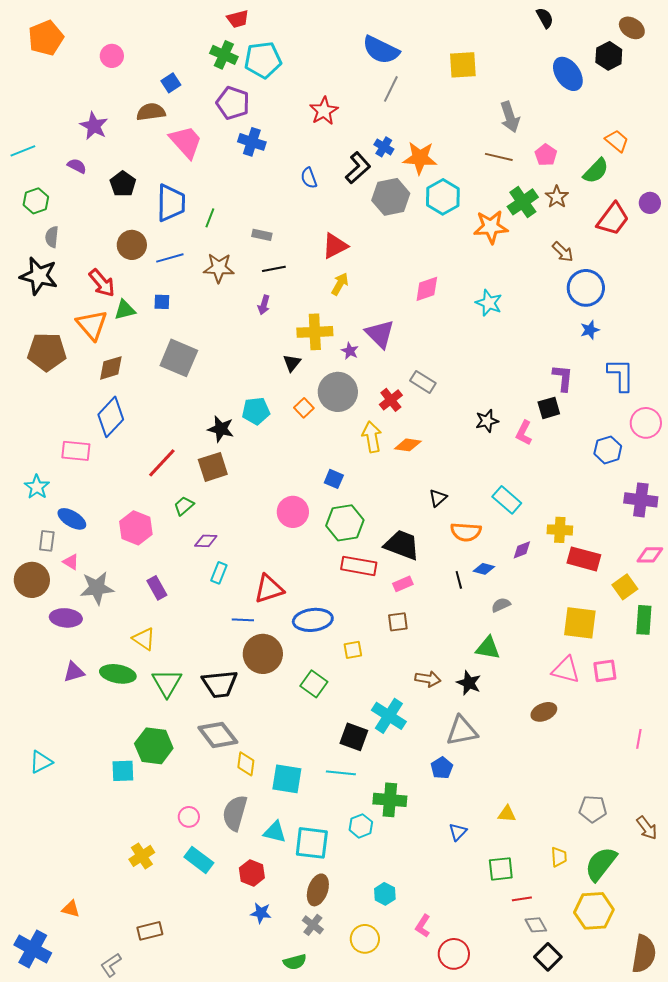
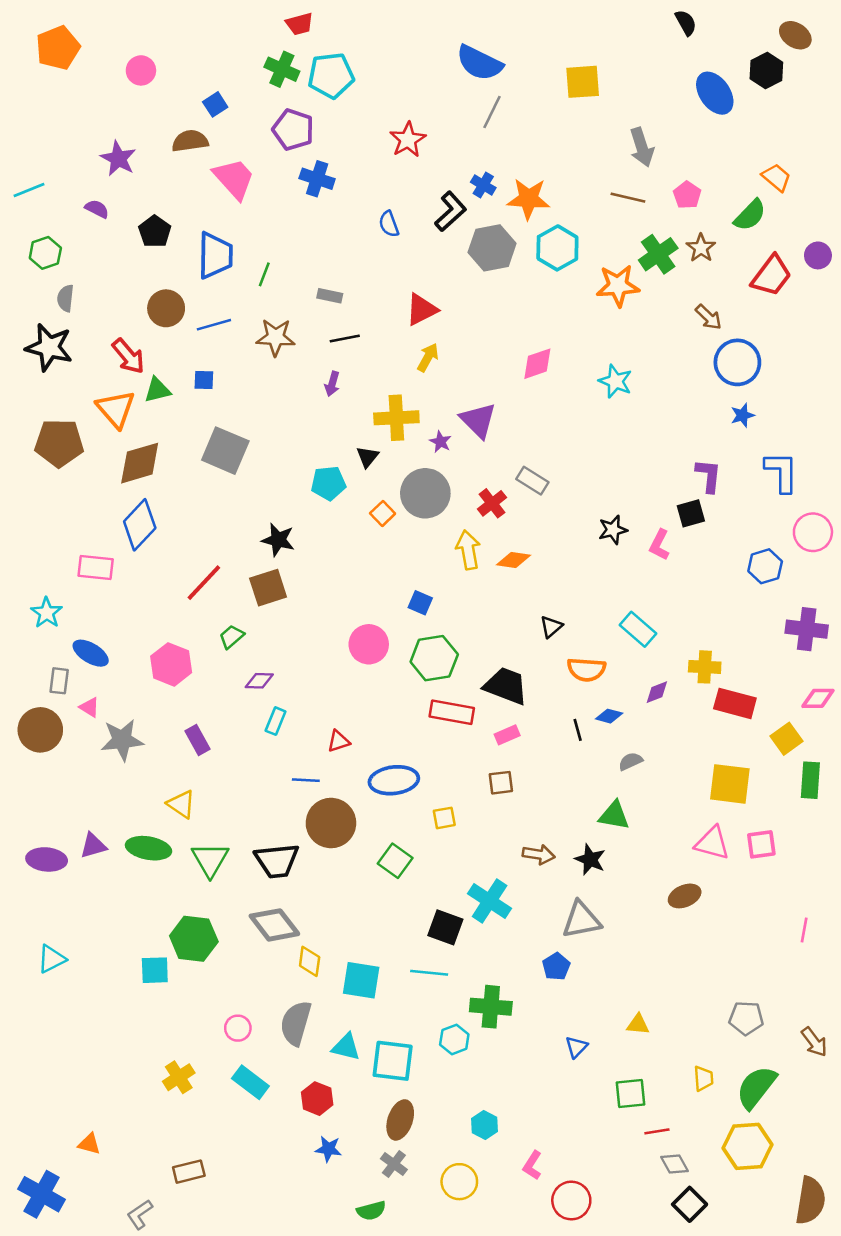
brown diamond: (111, 368) -> (140, 463), size x1.4
cyan pentagon: (256, 411) -> (328, 483), moved
red triangle: (269, 589) -> (339, 741), size x0.6
purple ellipse: (66, 618) -> (47, 859), moved

